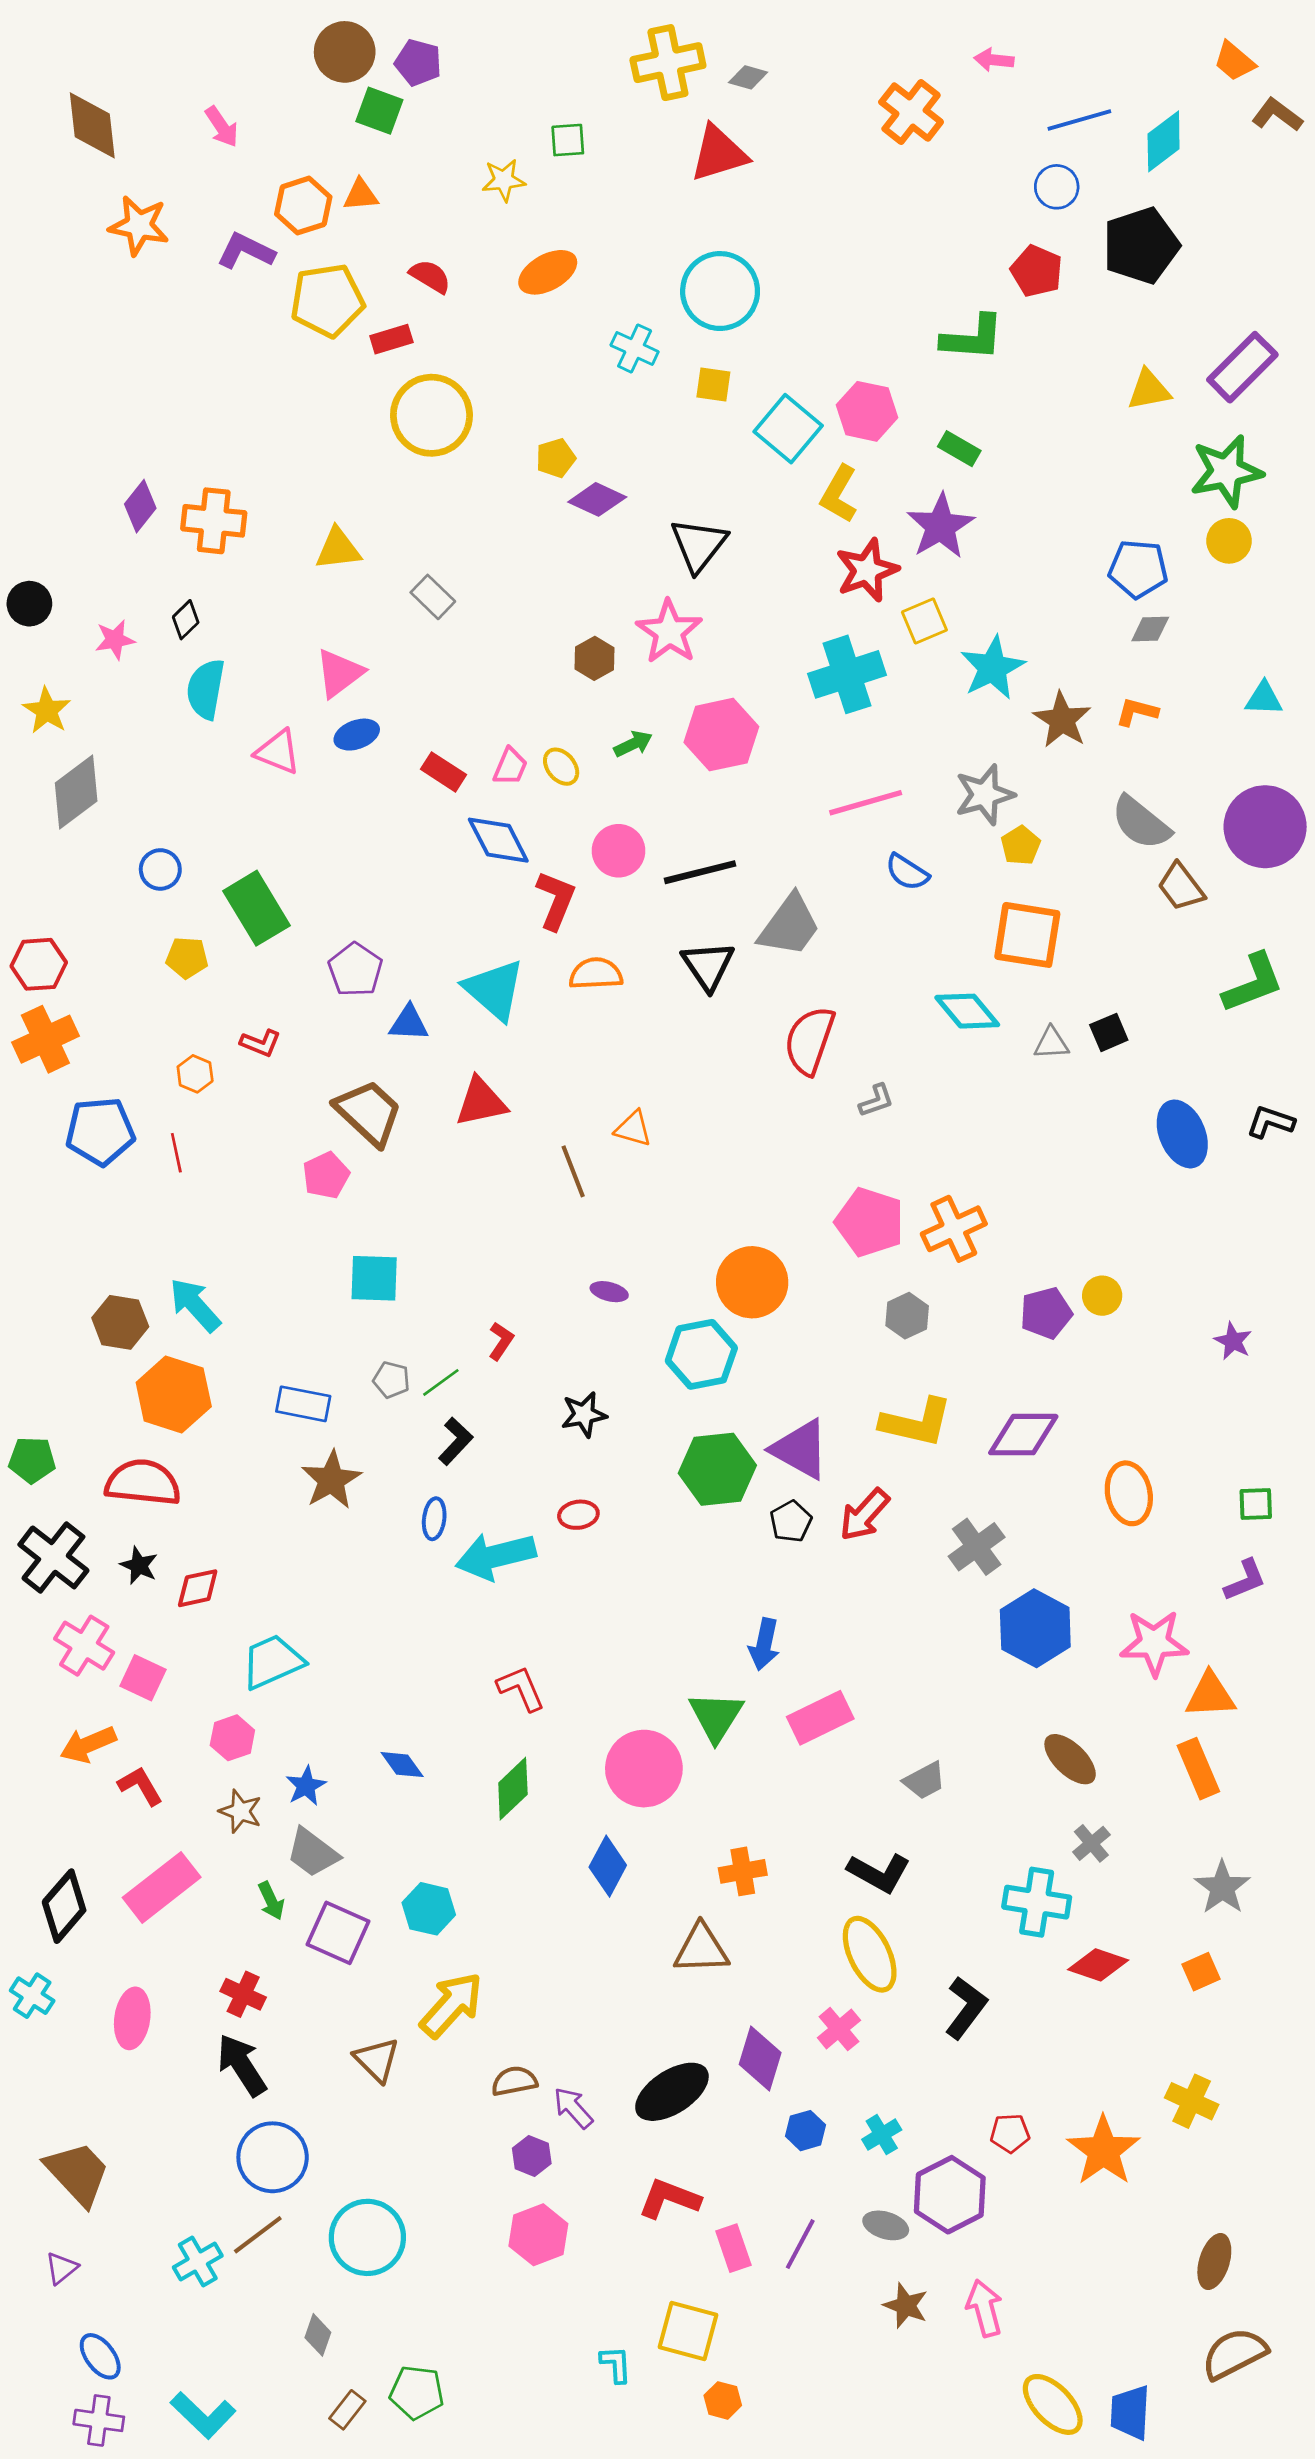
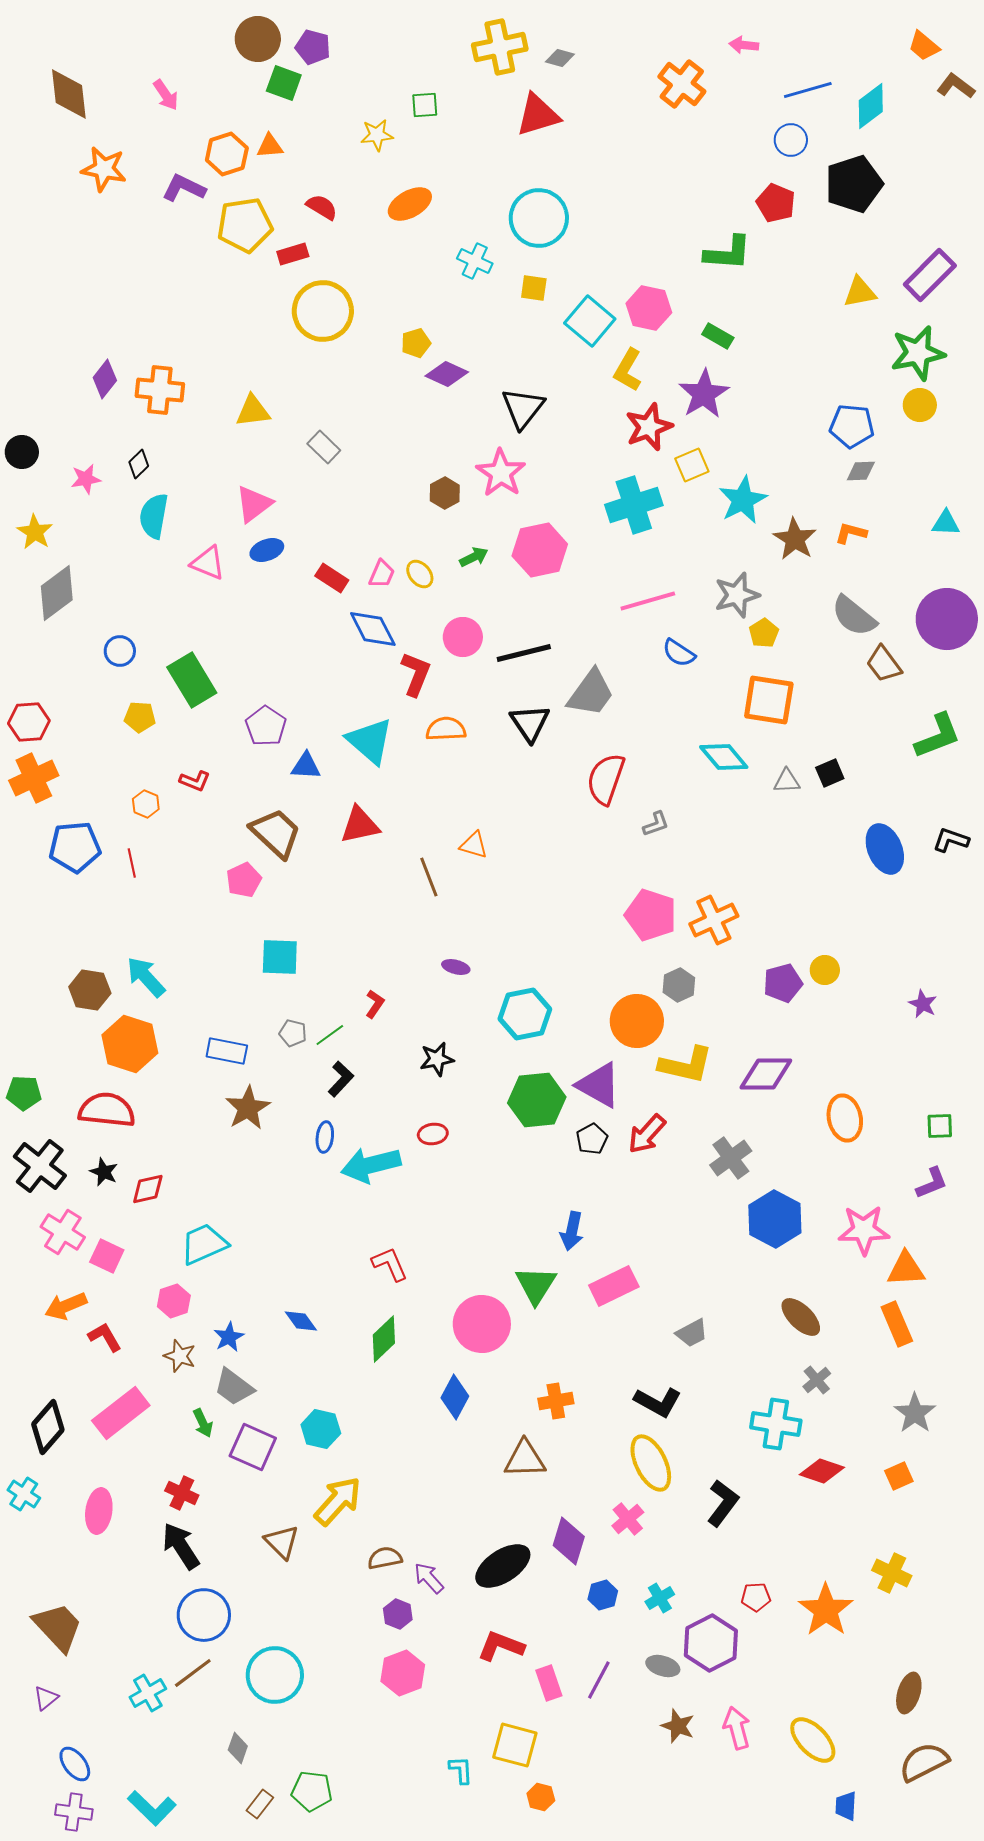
orange circle: (752, 1282) -> (637, 1021), moved
yellow ellipse: (1053, 2404) -> (813, 1740), moved
blue trapezoid: (1130, 2412) -> (846, 1806), size x0.7

